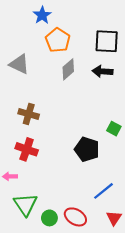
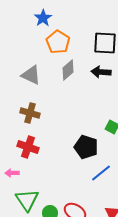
gray triangle: (19, 64) -> (31, 75), moved
blue line: (104, 191) -> (101, 173), moved

